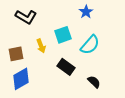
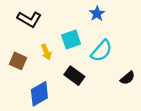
brown square: (16, 54) -> (18, 61), turned 35
blue diamond: (21, 79) -> (39, 94), moved
black semicircle: (94, 82) -> (128, 78), moved, turned 96

